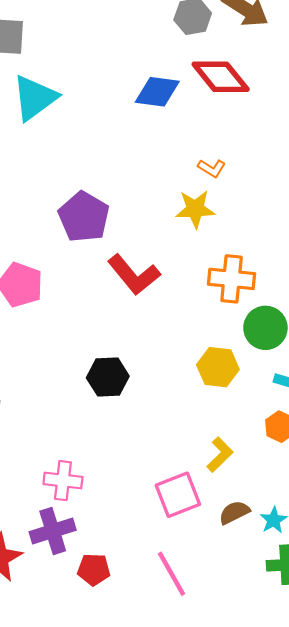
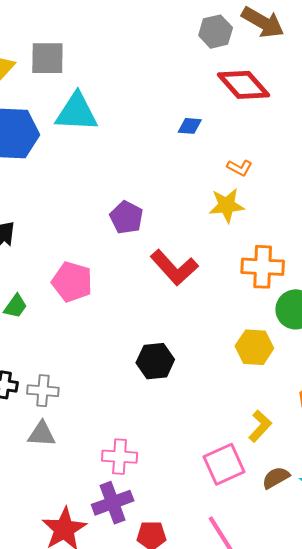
blue diamond: (157, 92) -> (190, 126), moved, size x0.6
cyan triangle: (35, 98) -> (77, 112), turned 42
purple pentagon: (84, 217) -> (126, 217), size x0.7

